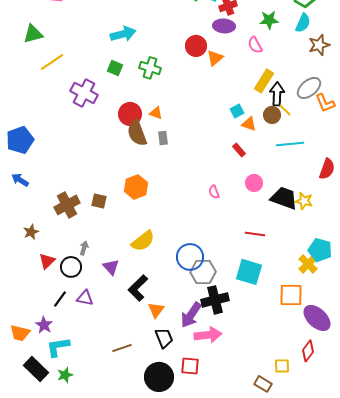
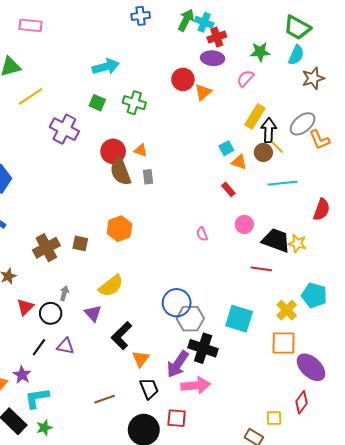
pink semicircle: (255, 45) -> (245, 78), turned 72
red line: (255, 234) -> (261, 269), moved
yellow semicircle: (143, 241) -> (111, 286), moved
yellow cross: (308, 264) -> (287, 310), moved
black cross: (215, 300) -> (203, 348), turned 32

